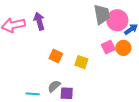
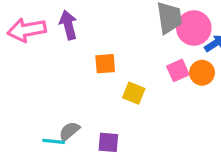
orange square: (56, 56) -> (105, 64), moved, turned -32
gray semicircle: (54, 86) -> (69, 131), moved

